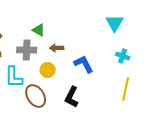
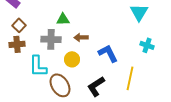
green triangle: (39, 30) -> (63, 19), turned -32
yellow line: (126, 89) -> (130, 78), moved
black L-shape: (72, 97) -> (96, 86), turned 30

